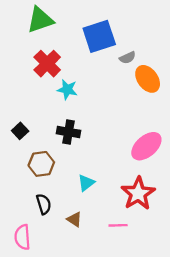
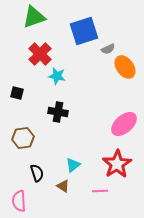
black square: (20, 131) -> (17, 93), moved, turned -32
brown hexagon: (41, 164) -> (23, 138), moved
cyan triangle: (86, 183) -> (73, 165), moved

